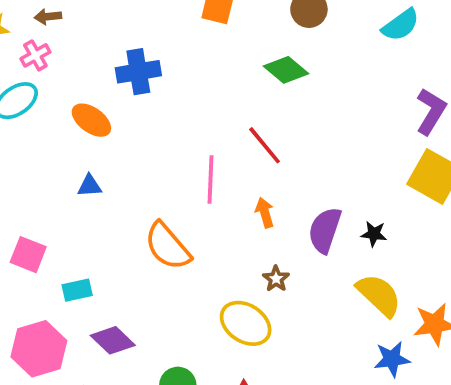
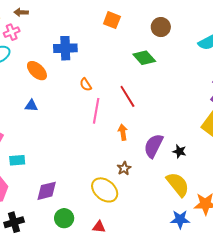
orange semicircle: (168, 246) -> (86, 85), moved, size x0.5
purple diamond: (113, 340) -> (47, 191), moved, turned -65

